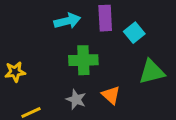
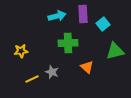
gray star: (76, 99) -> (52, 72), moved

